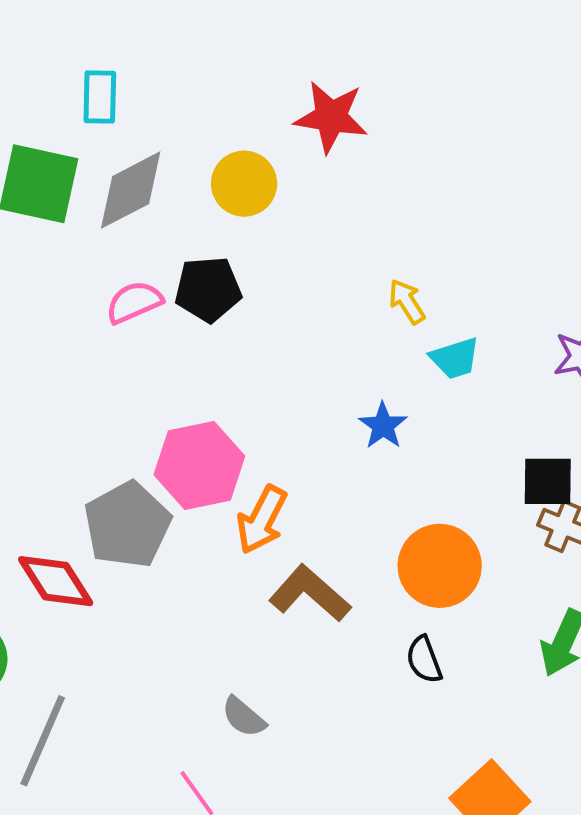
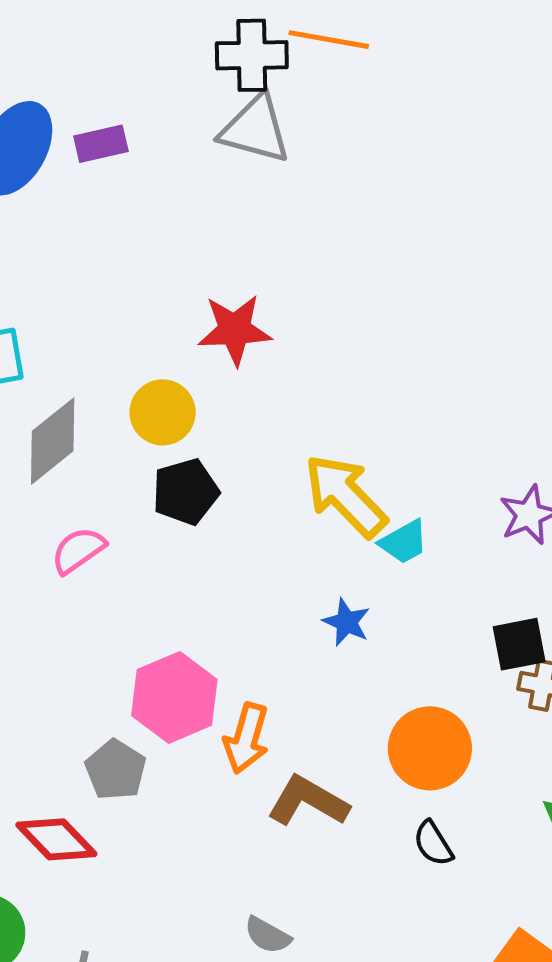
black pentagon: (208, 289) -> (186, 492), moved
yellow arrow: (407, 302) -> (346, 496), size x2.0
gray pentagon: (127, 525) -> (116, 770), size x0.7

